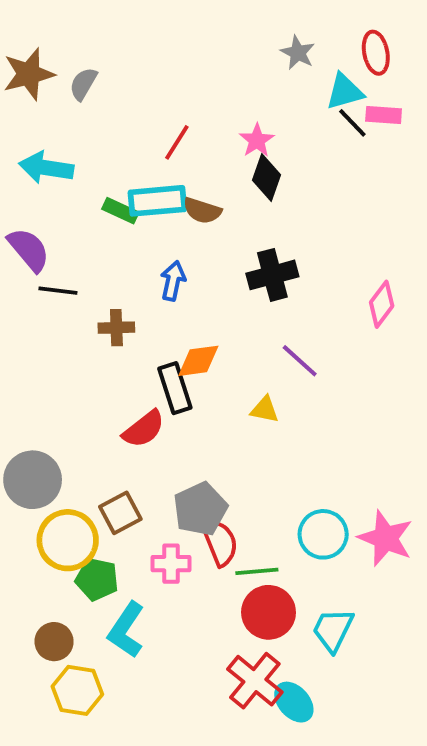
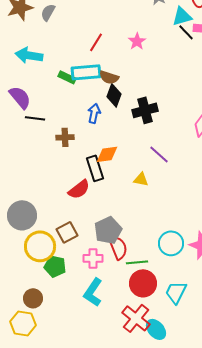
black diamond: (267, 177) -> (114, 95), moved
cyan L-shape: (126, 630) -> (93, 292), moved
yellow hexagon: (77, 690) -> (23, 323), moved

